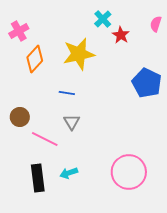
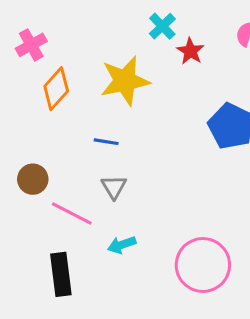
cyan arrow: (69, 173) -> (122, 245), moved

